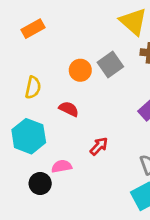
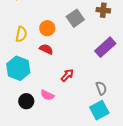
orange circle: (80, 70) -> (47, 28), moved
pink semicircle: (62, 166) -> (47, 95), moved, turned -144

